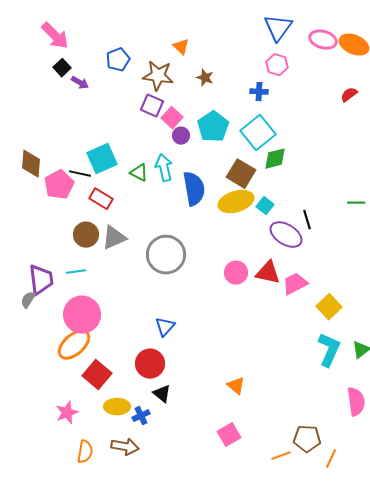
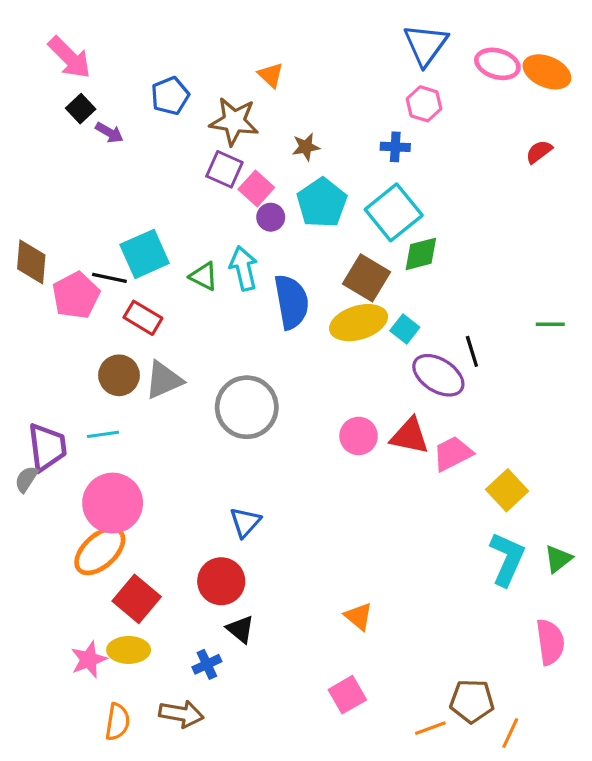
brown star: (205, 78) -> (306, 147), moved, turned -30
yellow ellipse: (117, 407) -> (129, 650), moved

